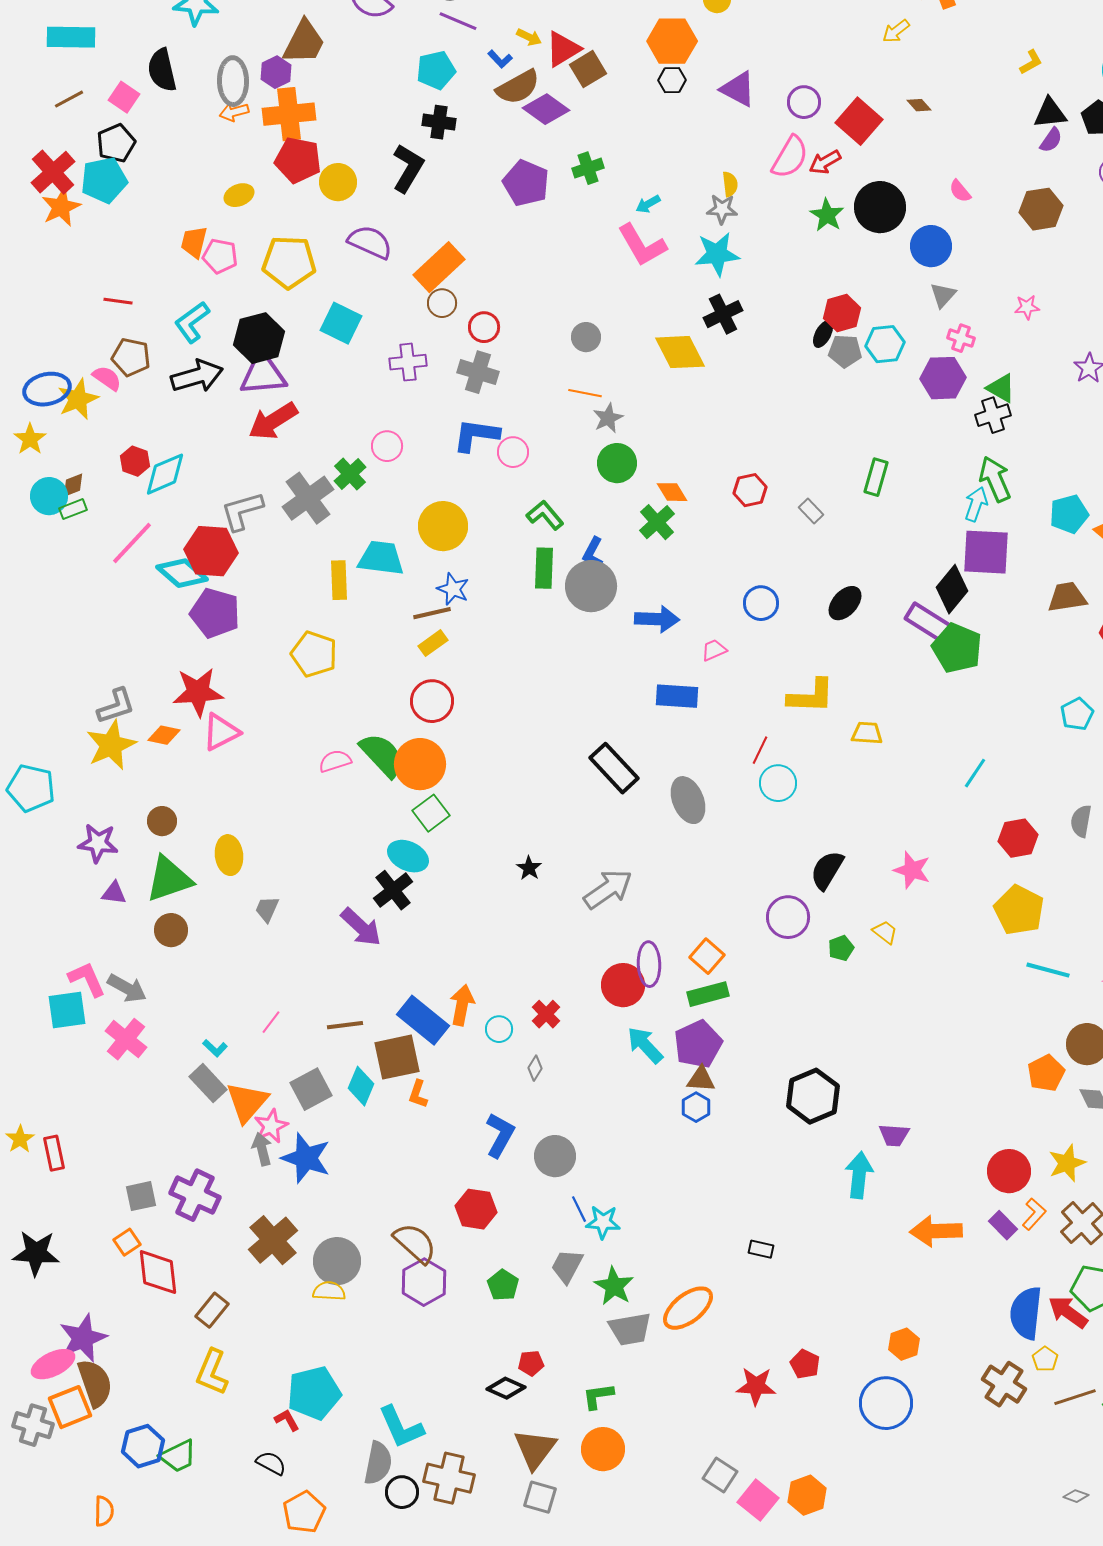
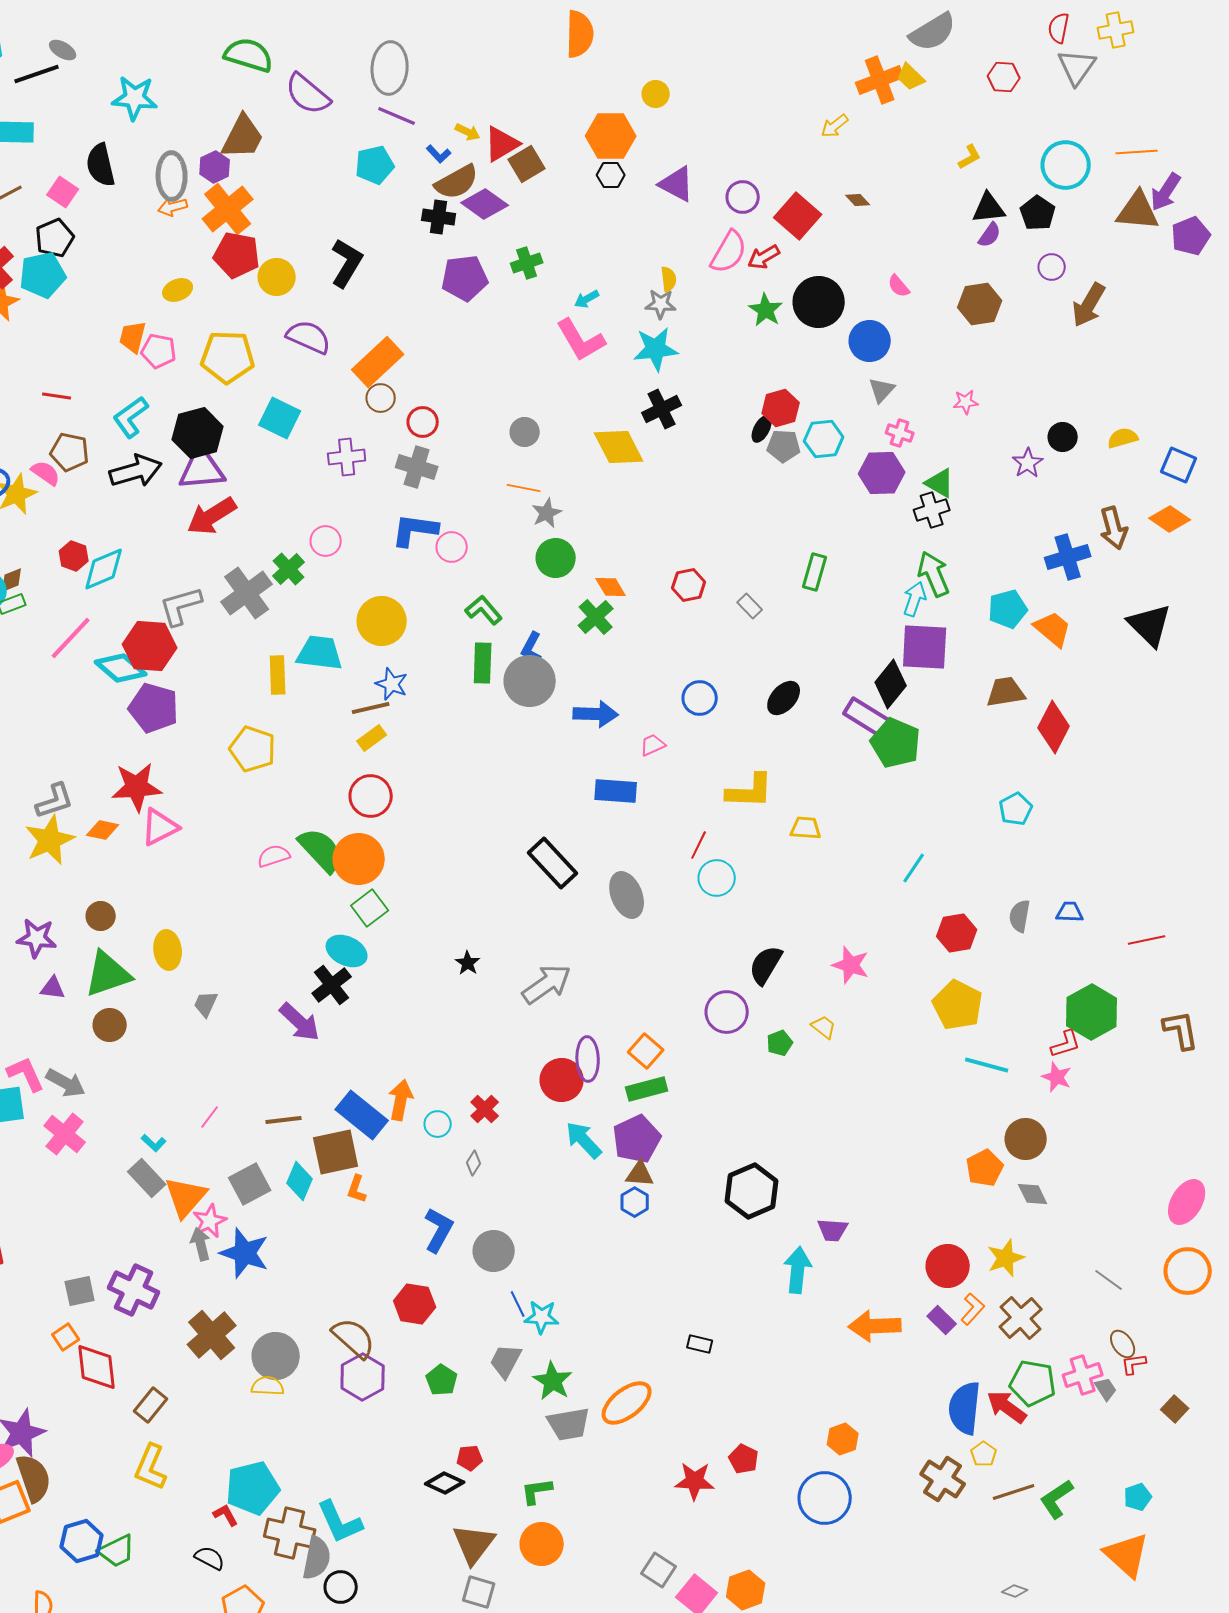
orange cross: (289, 114) -> (228, 209), turned -33
black cross: (439, 122) -> (439, 217), moved
purple pentagon: (526, 183) -> (465, 278), turned -30
brown cross: (449, 1478) -> (290, 1533), moved

